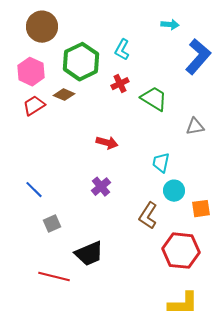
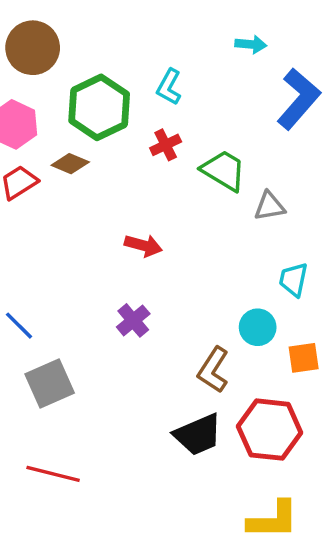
gray triangle: (195, 127) -> (270, 206), moved
cyan trapezoid: (161, 163) -> (293, 280), moved
gray square: (52, 224) -> (50, 383), size x1.6
black trapezoid: (89, 254) -> (198, 435), moved

